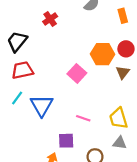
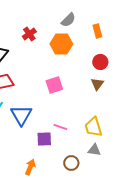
orange hexagon: (102, 54) -> (61, 44), moved
pink square: (77, 73) -> (54, 85), turned 30
purple square: (66, 141) -> (44, 139), moved

